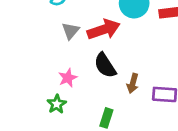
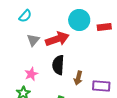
black semicircle: (105, 65) -> (58, 65), turned 36

